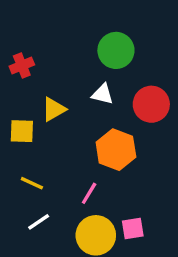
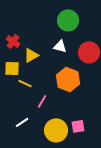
red cross: (22, 66) -> (13, 41), moved, turned -32
yellow line: (32, 183) -> (25, 83), moved
pink line: (89, 193) -> (42, 101), moved

